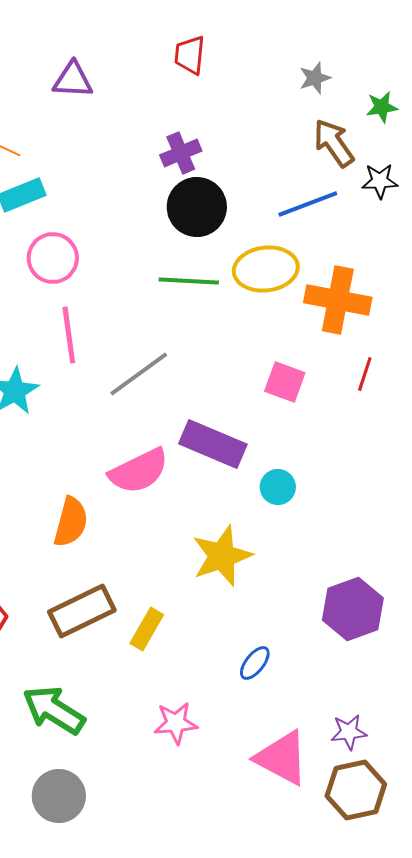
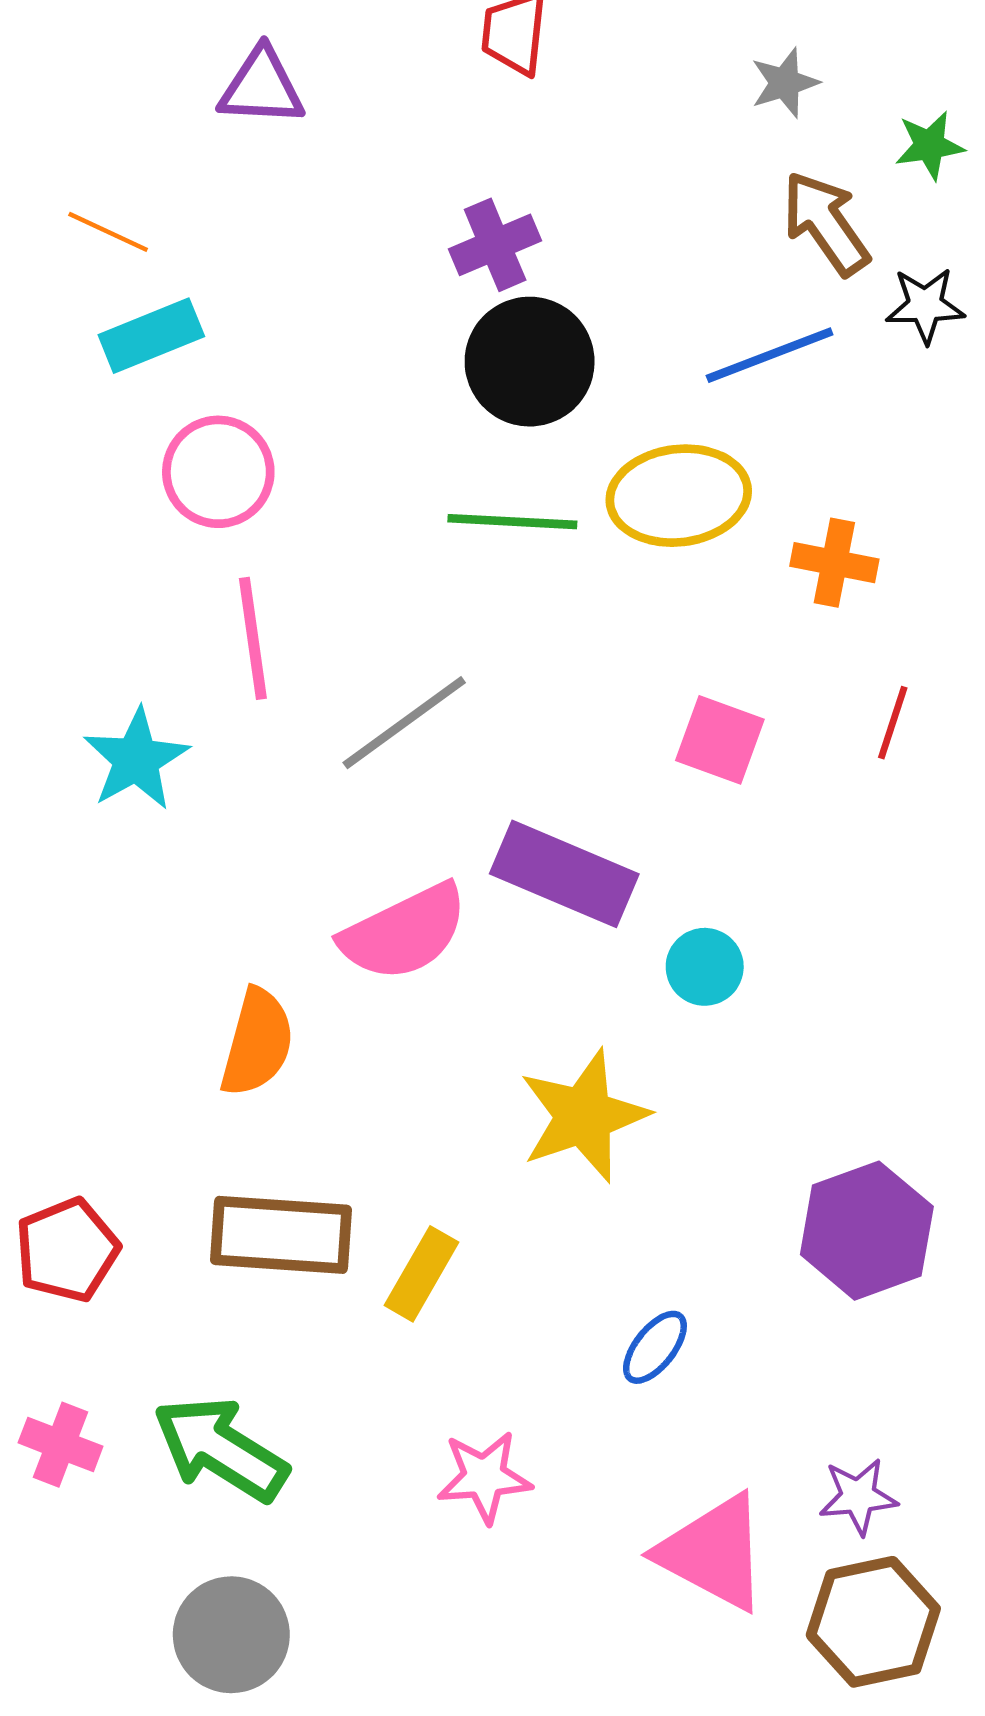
orange cross: (338, 300) -> (834, 563), size x0.6
brown rectangle: (82, 611) -> (281, 1235), turned 30

